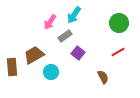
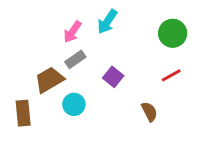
gray rectangle: (65, 36) -> (75, 59), moved
brown rectangle: (12, 67) -> (23, 113), moved

